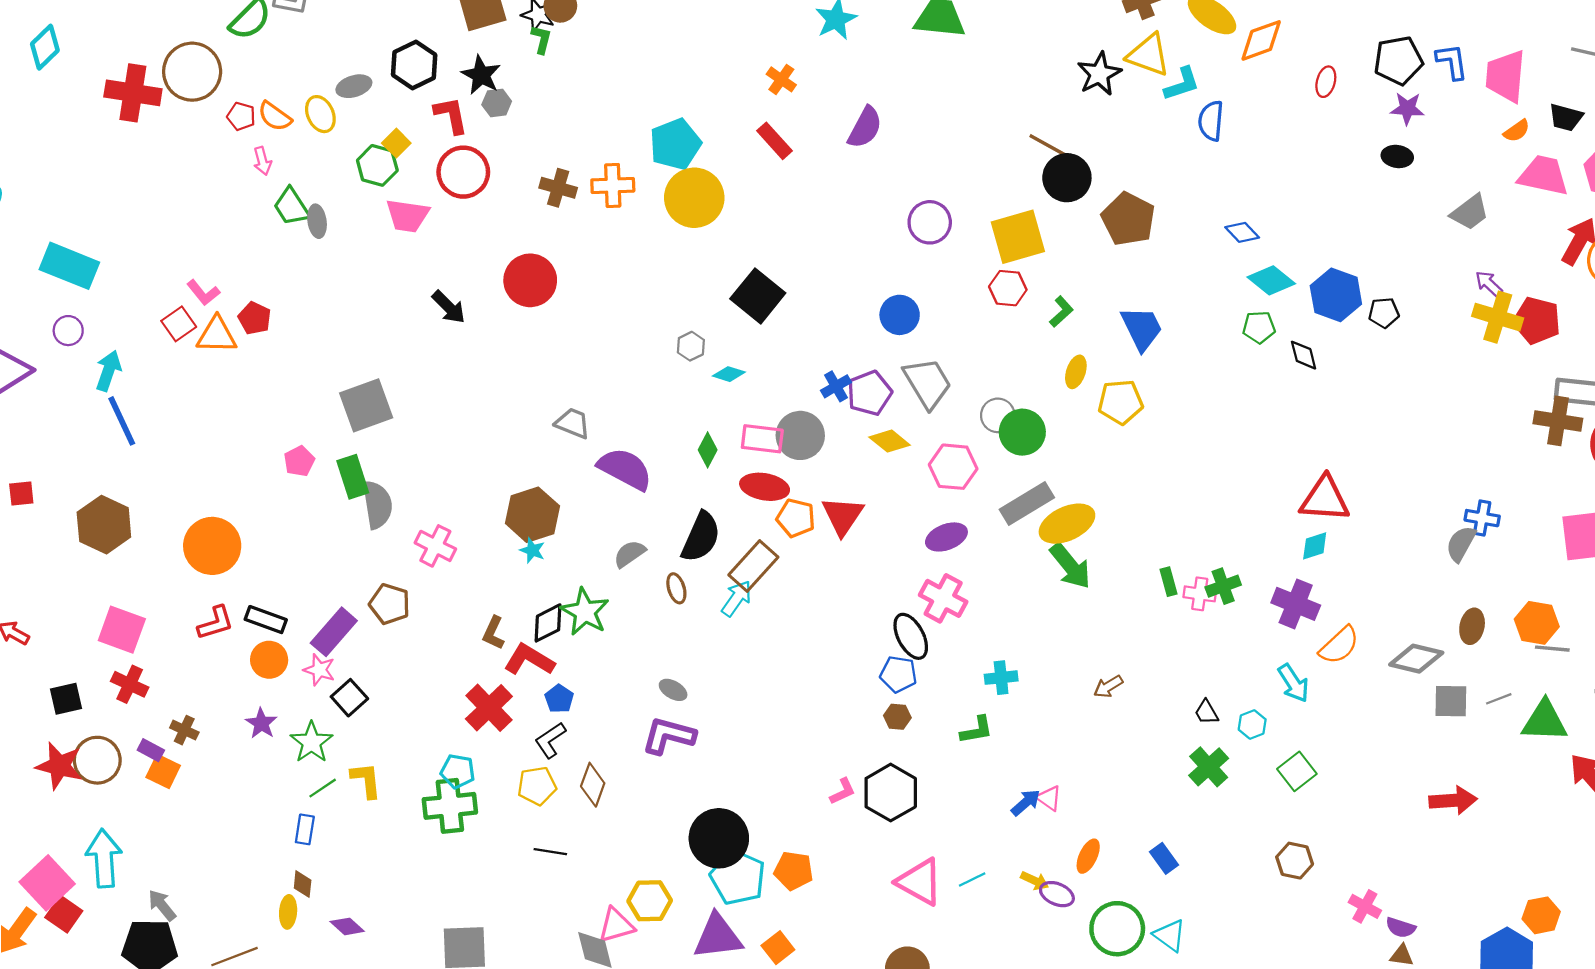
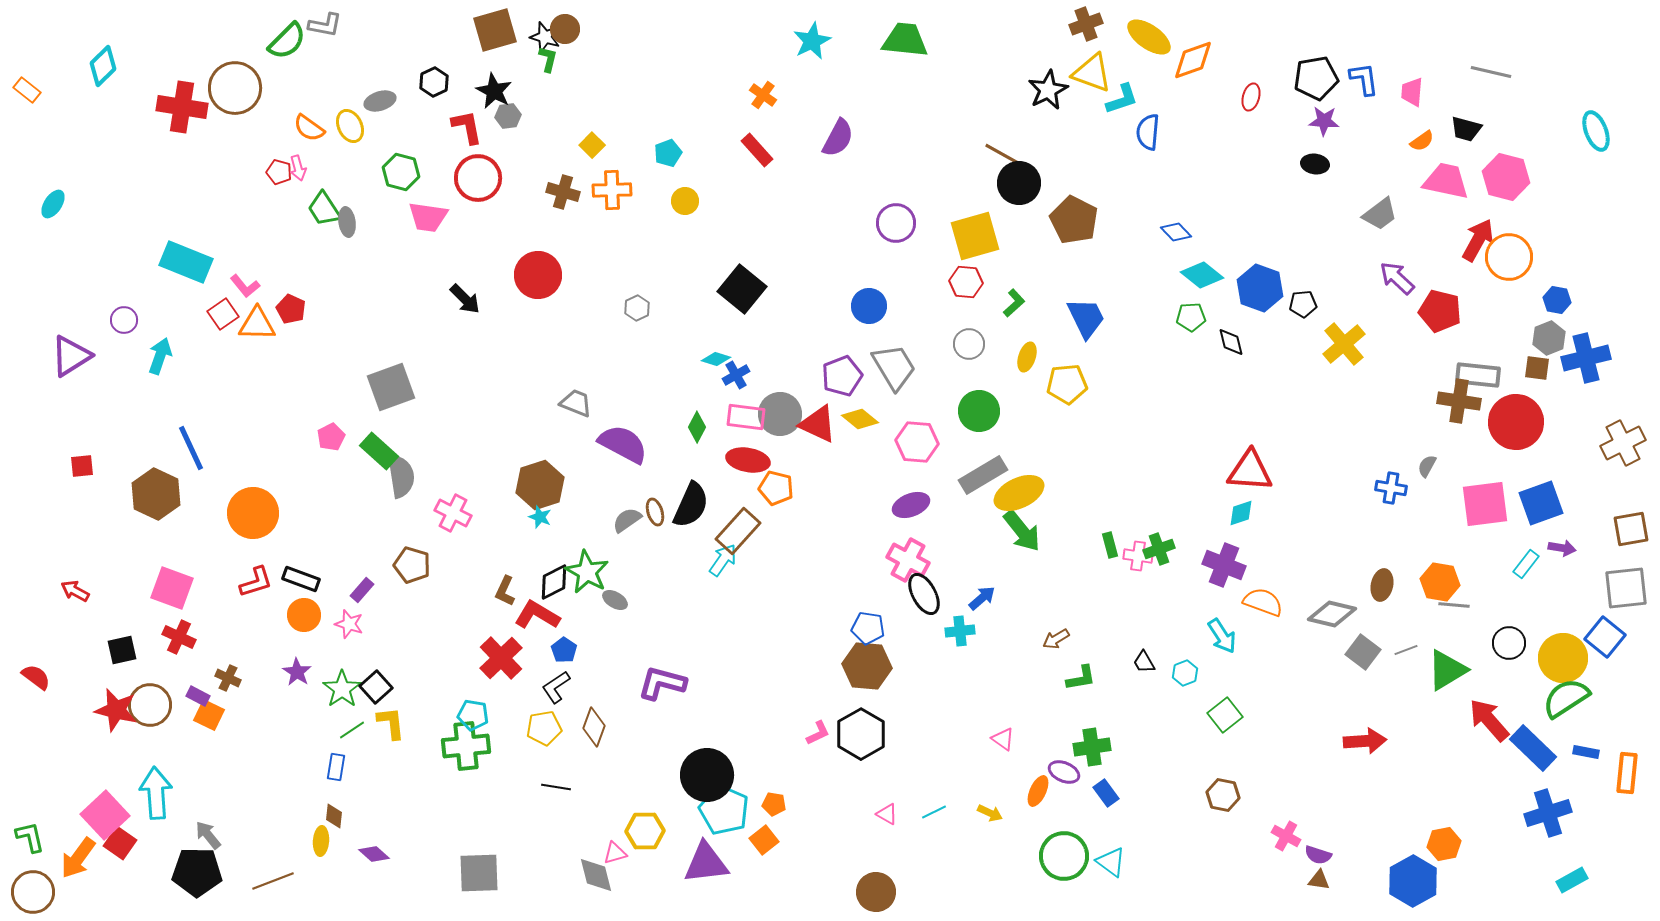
black hexagon: (414, 65) -> (434, 82), size x0.7
pink trapezoid: (1506, 76) -> (1412, 92), size x0.6
red pentagon: (241, 116) -> (279, 172), moved
yellow square: (396, 143) -> (592, 145), moved
cyan pentagon: (675, 144) -> (668, 153), size x0.6
yellow circle: (694, 198) -> (685, 201), size x0.5
cyan rectangle: (69, 266) -> (186, 262), moved
purple arrow: (1489, 284) -> (1397, 278), size x1.4
yellow cross: (1498, 317) -> (1344, 344), moved, turned 33
gray hexagon: (691, 346) -> (637, 308), moved
blue cross: (836, 386) -> (736, 375), moved
gray circle: (998, 415) -> (969, 344), moved
blue line: (122, 421) -> (191, 448), moved
green rectangle: (353, 477) -> (379, 451), turned -30
red triangle: (843, 516) -> (818, 424), moved, turned -39
gray semicircle: (1461, 544) -> (1427, 466), moved, size x0.7
brown ellipse: (676, 588) -> (655, 512), moved
purple rectangle: (334, 632) -> (362, 590), size x0.6
black ellipse: (911, 636) -> (924, 594), moved
orange semicircle: (1339, 645) -> (1263, 602), turned -117
gray ellipse: (673, 690) -> (615, 600), moved
black square: (349, 698) -> (376, 687), moved
gray square: (1451, 701) -> (1363, 652), turned 36
brown hexagon: (897, 717) -> (867, 666), size x2.0
green triangle: (1545, 721) -> (1447, 670), turned -33
green L-shape: (977, 730) -> (1081, 678), moved
green cross: (1209, 767) -> (1092, 747), moved, turned 33
blue arrow: (1026, 803) -> (982, 598), moved
orange pentagon: (794, 871) -> (774, 804), size x0.7
pink triangle: (920, 882) -> (887, 814), size x0.5
purple ellipse: (1057, 894) -> (1064, 772), moved
pink triangle: (616, 925) -> (615, 853), size x0.7
orange square: (778, 948) -> (764, 840), moved

